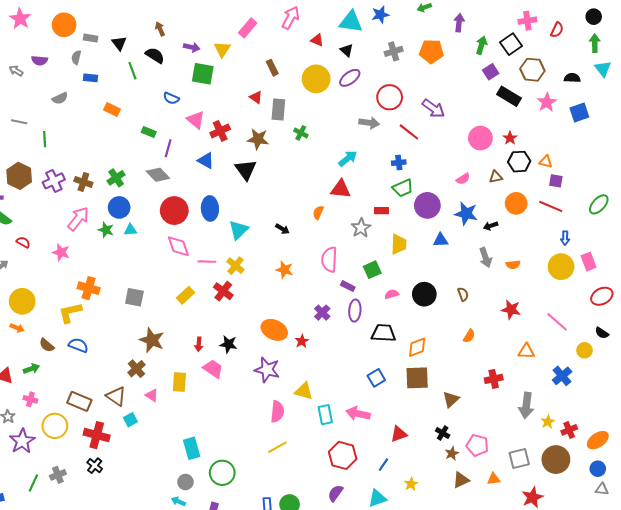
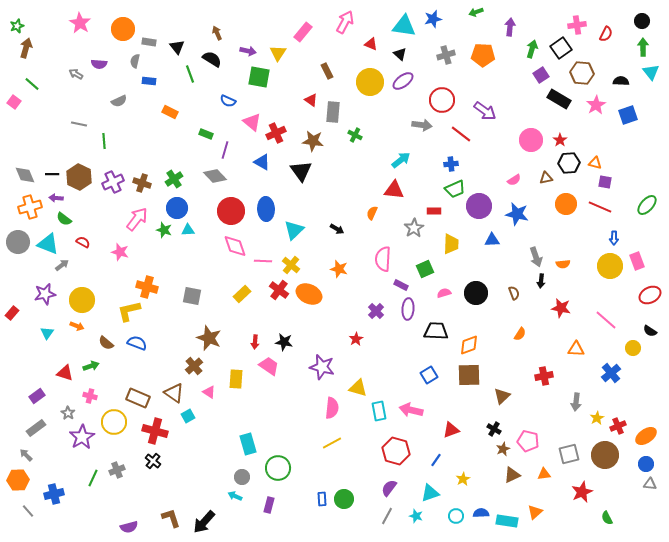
black arrow: (491, 226) -> (541, 281), moved, turned -64
orange ellipse: (274, 330) -> (309, 294), moved
gray arrow: (526, 405) -> (576, 402), size x0.7

